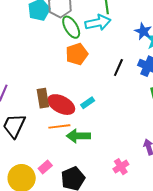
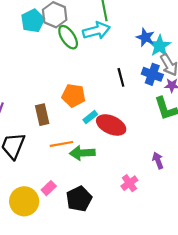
orange pentagon: (77, 54) -> (74, 95), moved, turned 30
black line: (118, 67) -> (121, 77), turned -36
red ellipse: (61, 105) -> (111, 125), moved

